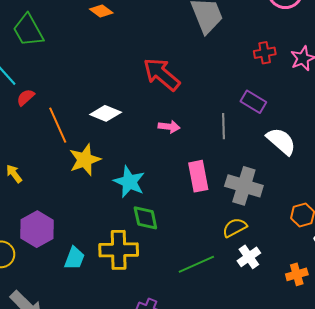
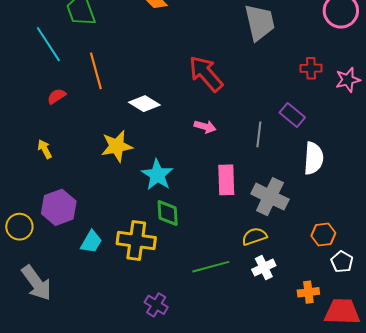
red semicircle: (26, 97) -> (56, 96), moved
orange line: (58, 125) -> (96, 71), moved
white semicircle: (281, 141) -> (314, 158), turned 44

